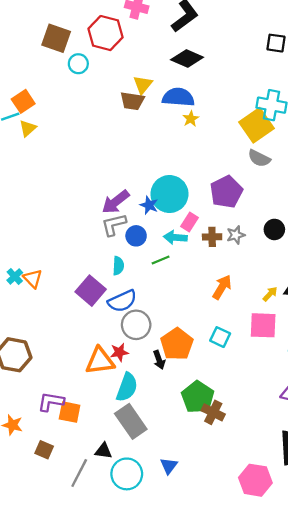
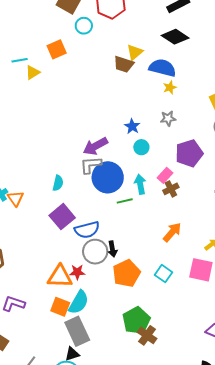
orange square: (23, 101) -> (57, 49), moved
cyan circle: (169, 194) -> (141, 147), size x0.5
blue star: (149, 205) -> (132, 126), moved
pink rectangle: (190, 222) -> (165, 175), moved
gray star: (236, 235) -> (168, 118), moved
blue circle: (136, 236) -> (108, 177), size x1.8
cyan arrow: (175, 237) -> (140, 184), turned 66
brown cross: (212, 237) -> (171, 189), turned -35
cyan semicircle: (118, 266) -> (58, 183), moved
black arrow: (159, 360) -> (112, 249), moved
orange square: (70, 412) -> (60, 307), moved
black triangle: (104, 451) -> (72, 354), moved, turned -35

